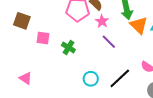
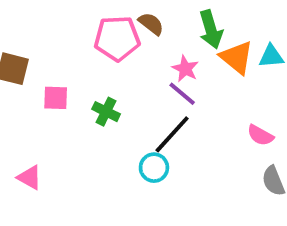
pink star: (102, 21) -> (185, 69), moved
black line: (120, 78) -> (172, 134), moved

